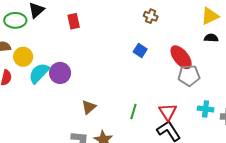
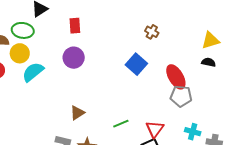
green ellipse: (15, 20) -> (23, 30), moved
blue square: (140, 50) -> (136, 64), size x1.5
purple circle: (60, 73) -> (74, 58), moved
green line: (133, 112) -> (121, 124), turned 42

